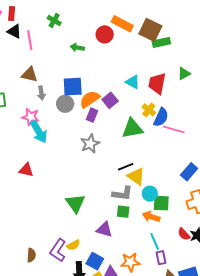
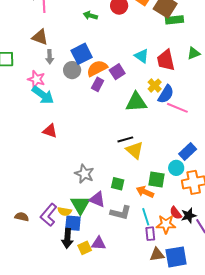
red trapezoid: (157, 83) -> (166, 60), turned -30
blue square: (73, 87) -> (82, 54), turned -30
cyan arrow: (39, 132) -> (43, 95), turned -30
gray star: (90, 144) -> (84, 174), moved, turned -30
red triangle: (26, 170) -> (50, 131), moved
gray L-shape: (122, 194) -> (121, 213), moved
cyan circle: (150, 194) -> (176, 168), moved
green triangle: (75, 203) -> (80, 205), moved
yellow semicircle: (73, 245) -> (65, 211), turned 32
brown semicircle: (31, 255) -> (22, 217), turned -88
blue square: (95, 261) -> (73, 223), moved, turned -30
orange star: (130, 262) -> (166, 224), moved

